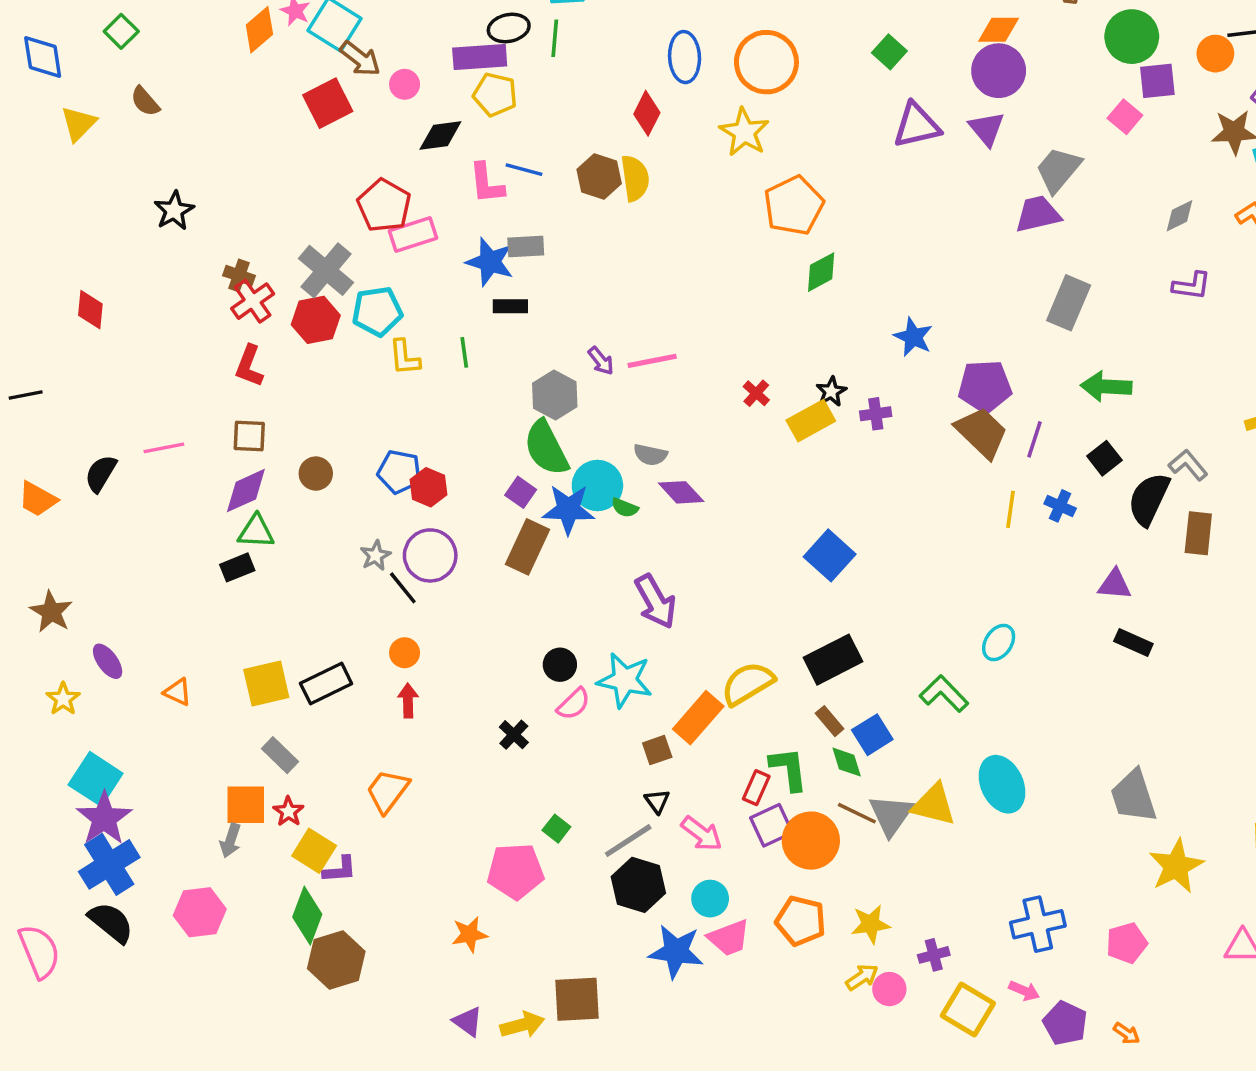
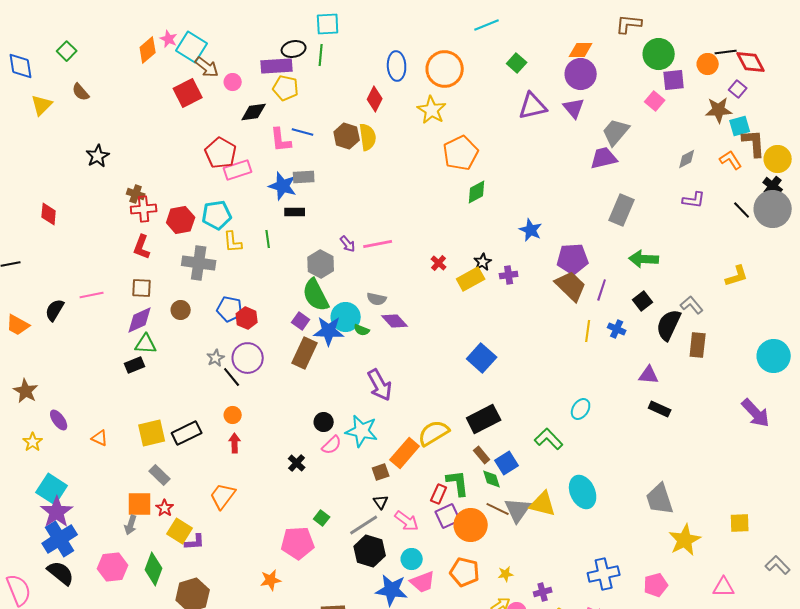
gray cross: (326, 270) -> (199, 263), moved, turned -32
red cross: (253, 301) -> (144, 209), turned 30
green diamond: (307, 916) -> (154, 569), moved
yellow star: (871, 924) -> (506, 574), size x0.7

